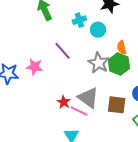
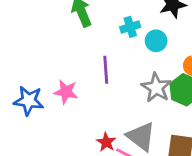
purple line: (63, 51) -> (106, 70), turned 36

